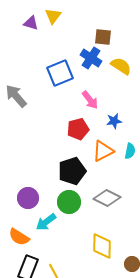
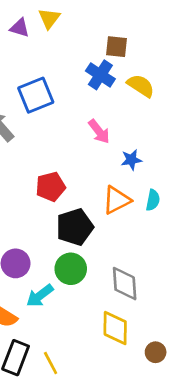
blue square: (60, 73) -> (36, 95), moved
red pentagon: (78, 129) -> (51, 187), moved
gray diamond: (107, 198) -> (125, 284), moved, turned 60

